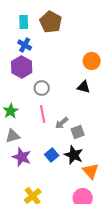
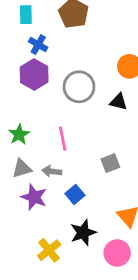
cyan rectangle: (24, 22) -> (26, 15), moved
gray circle: (42, 88) -> (79, 87), moved, size x1.5
gray arrow: (62, 123) -> (52, 171), moved, turned 48
black star: (74, 155) -> (83, 233), moved, turned 30

